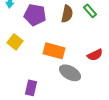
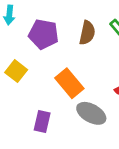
orange rectangle: (54, 51) -> (69, 83), turned 35
purple rectangle: (31, 88) -> (42, 122), moved

